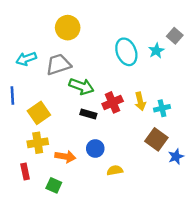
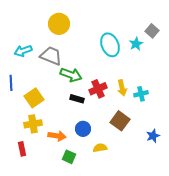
gray trapezoid: (58, 64) -> (51, 56), turned 40
brown square: (156, 139) -> (120, 121), moved
green square: (54, 185) -> (69, 157), moved

